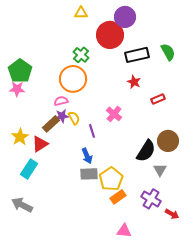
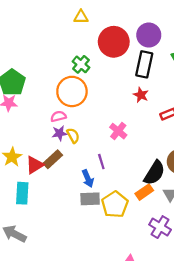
purple circle: (125, 17) -> (149, 35), moved
black rectangle: (137, 55) -> (144, 64), turned -65
brown rectangle: (51, 124) -> (53, 159), moved
purple line: (92, 131) -> (101, 162), moved
cyan rectangle: (29, 169) -> (22, 193), turned -30
orange rectangle: (118, 197) -> (144, 192), moved

